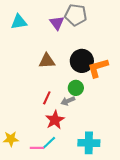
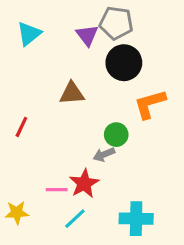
cyan triangle: (19, 22) -> (29, 34), turned -30
black circle: (82, 61) -> (124, 63), moved
red line: (47, 98) -> (21, 127), moved
pink line: (37, 148) -> (57, 190), moved

